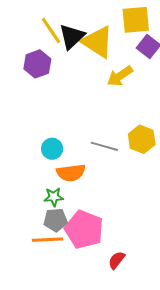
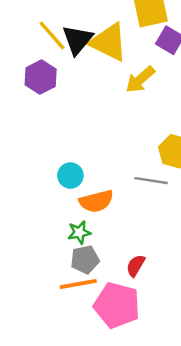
gray line: (104, 146) -> (151, 181), moved
pink pentagon: (84, 229) -> (117, 305), moved
red semicircle: (117, 260) -> (136, 266), moved

